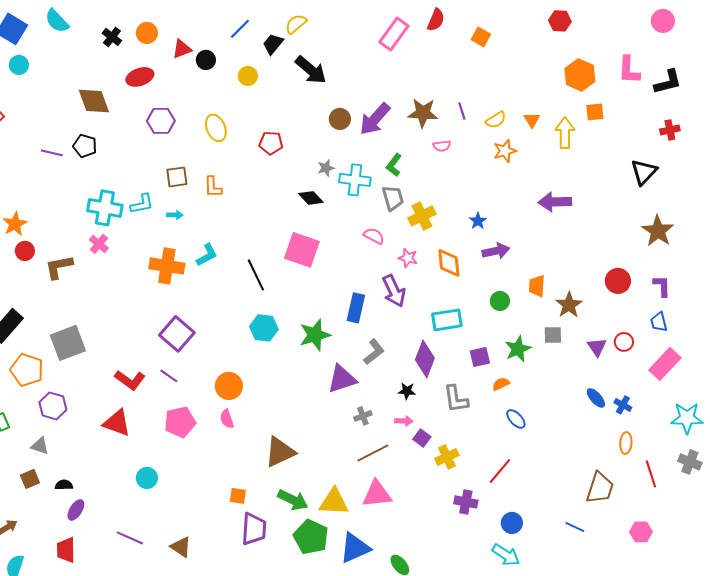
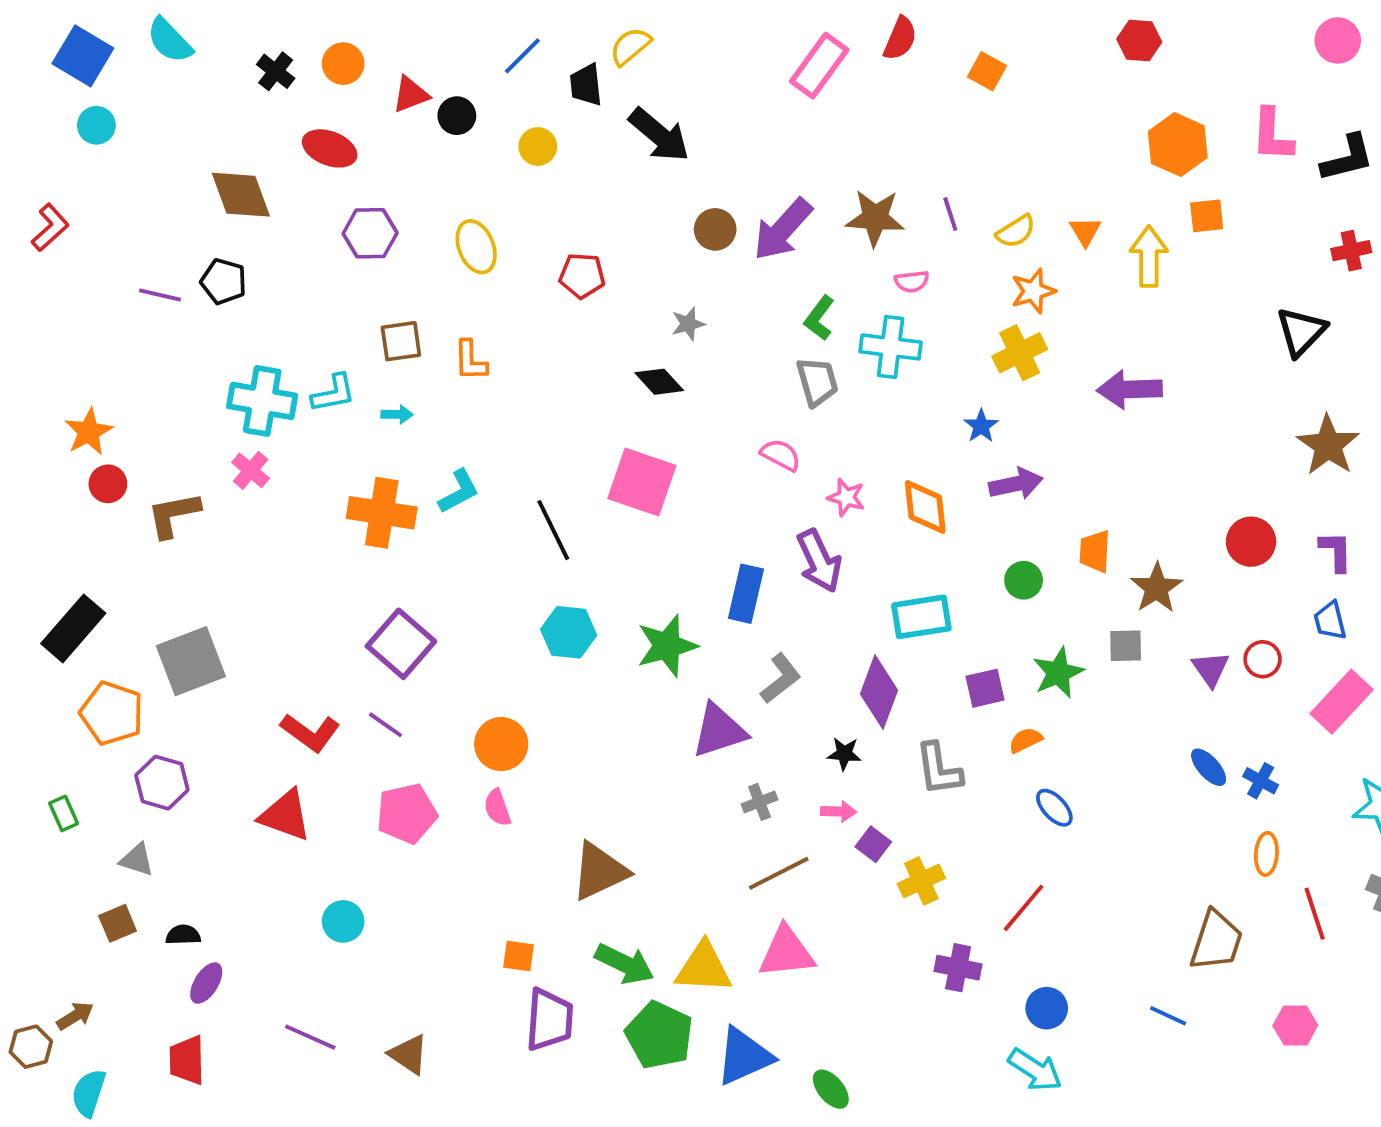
black trapezoid: (273, 44) -> (586, 85), turned -45
red ellipse: (140, 77) -> (330, 148), turned 40
cyan cross: (355, 180) -> (891, 347), moved
yellow cross: (422, 216) -> (1020, 353), moved

